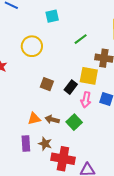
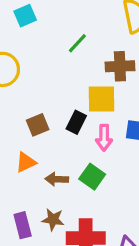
brown square: (47, 84) -> (38, 125), turned -32
orange triangle: (34, 119) -> (26, 162), moved

